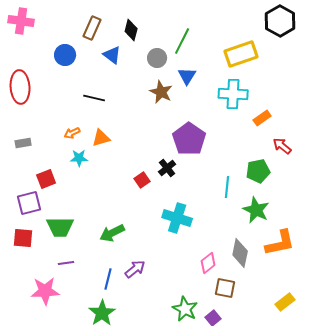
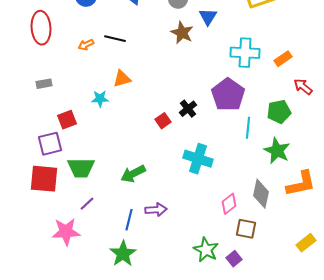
cyan cross: (233, 94) -> (245, 53), moved
orange arrow: (72, 133) -> (86, 45), moved
purple pentagon: (189, 139) -> (228, 95), moved
red square: (23, 238) -> (44, 179), size x1.4
purple line: (66, 263) -> (87, 204), turned -35
purple arrow: (135, 269) -> (156, 210), turned 35

